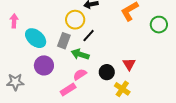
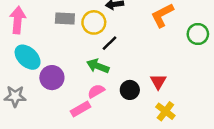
pink arrow: (14, 21) -> (18, 20), size x1.5
cyan ellipse: (36, 38) -> (28, 57), moved
gray rectangle: (64, 41) -> (65, 18), moved, turned 70
yellow cross: (122, 89) -> (165, 111), moved

